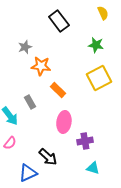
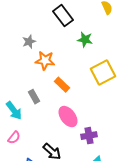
green star: (96, 45) -> (85, 40), moved
pink ellipse: (64, 122) -> (68, 117), turned -45

